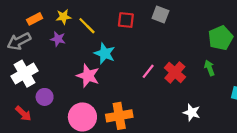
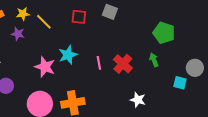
green pentagon: (221, 38) -> (164, 33), turned -30
cyan star: (105, 53) -> (68, 55), moved, turned 30
pink line: (148, 71) -> (99, 63), turned -48

